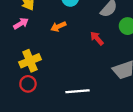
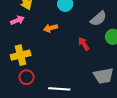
red circle: (28, 84) -> (27, 77), moved

